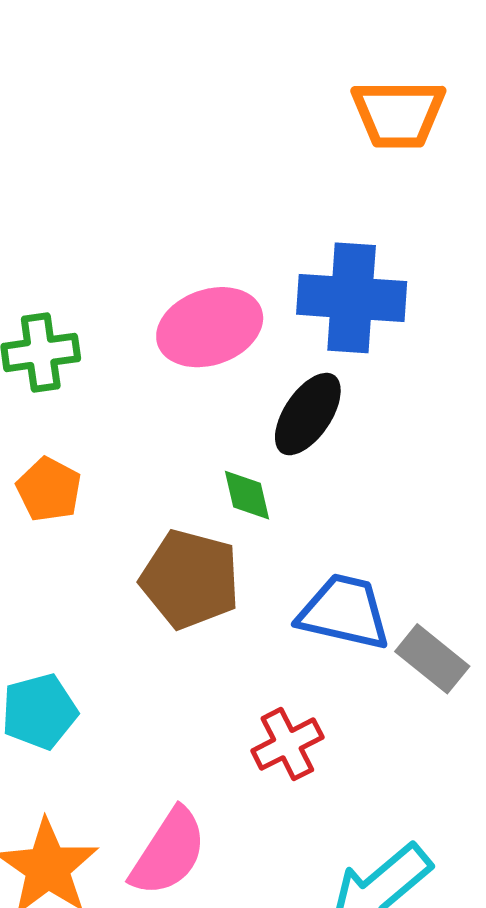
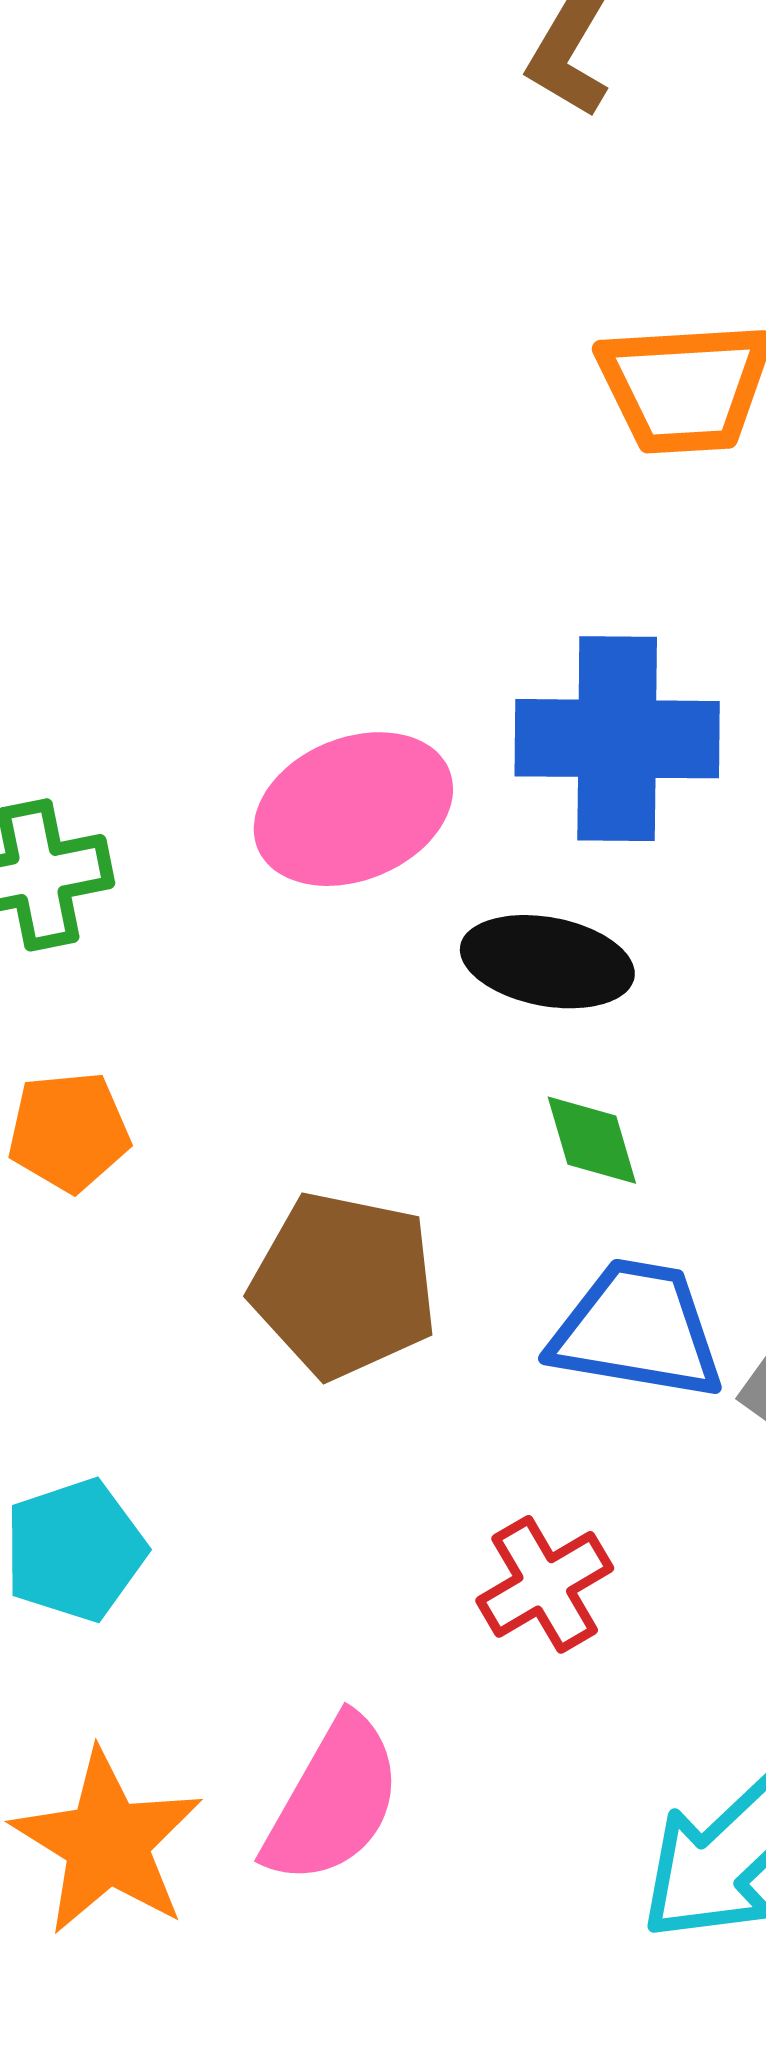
black ellipse: (308, 414) -> (547, 962), turned 70
orange pentagon: (49, 489) -> (69, 1132), turned -30
green diamond: (247, 495) -> (592, 1140), moved

